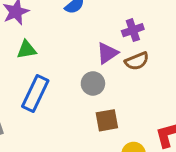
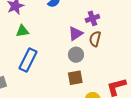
brown semicircle: (137, 61) -> (95, 39), turned 126
gray circle: (93, 83) -> (76, 55), moved

